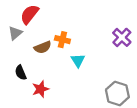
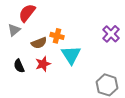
cyan triangle: (78, 60) -> (71, 55), size x1.5
red star: (40, 89) -> (43, 64), moved

